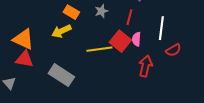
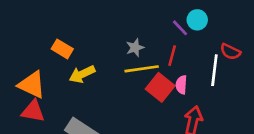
orange rectangle: (71, 12) -> (62, 49), moved
yellow line: (99, 49) -> (142, 69), moved
red semicircle: (173, 50) -> (230, 52), moved, turned 56

